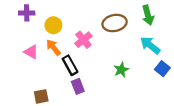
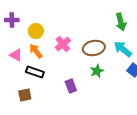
brown ellipse: (115, 23) -> (94, 48), moved
black rectangle: (70, 65) -> (35, 72), moved, turned -42
purple rectangle: (78, 86) -> (71, 86), moved

